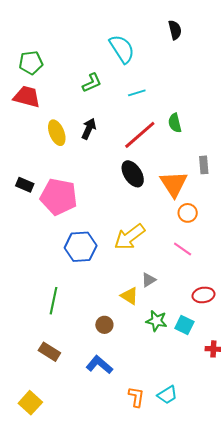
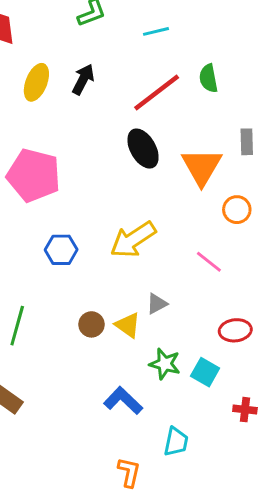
yellow ellipse: (57, 133) -> (36, 82), turned 40
orange circle: (188, 213) -> (237, 210), moved
blue hexagon: (81, 247) -> (61, 250), size x0.7
brown circle: (104, 325) -> (91, 324), moved
blue L-shape: (99, 365) -> (123, 401), moved
cyan trapezoid: (167, 395) -> (176, 442), moved, turned -50

